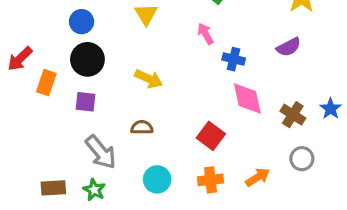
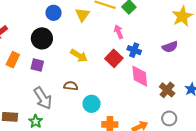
blue circle: (82, 22) -> (54, 13), moved
orange rectangle: (46, 83) -> (13, 60), moved
red square: (211, 136) -> (114, 58), moved
cyan circle: (157, 179) -> (92, 104), moved

